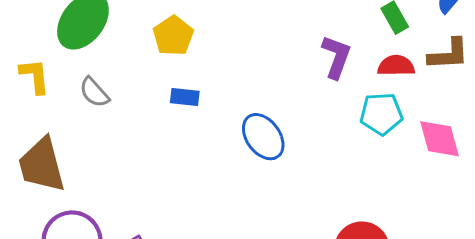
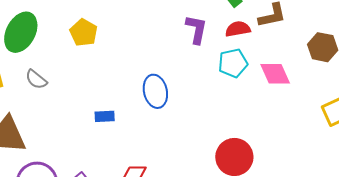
blue rectangle: (185, 97) -> (105, 116), moved
blue ellipse: (263, 137) -> (155, 91), turned 32

